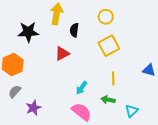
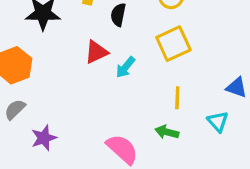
cyan arrow: (82, 88) -> (125, 67), moved
cyan triangle: (132, 111) -> (218, 122), moved, turned -32

